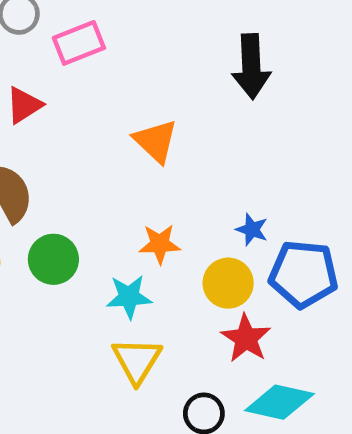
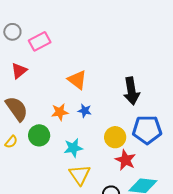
black arrow: (251, 66) -> (131, 91), moved
blue star: (252, 229) -> (85, 111), moved
orange star: (160, 244) -> (60, 112), moved

